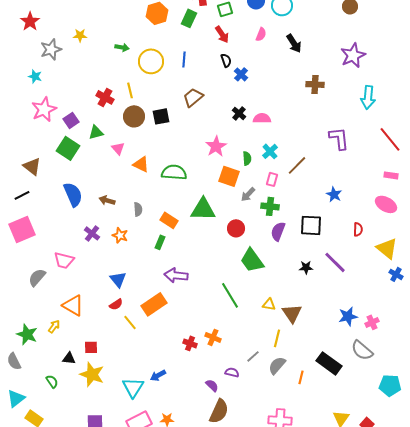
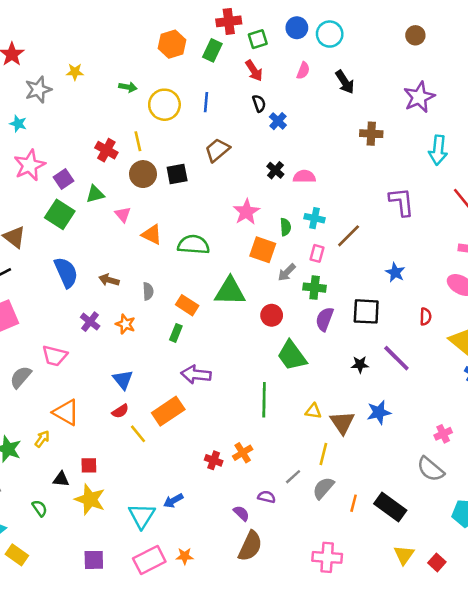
cyan cross: (270, 151) -> (315, 218), turned -35
green line: (230, 295) -> (264, 400), turned 32
blue star: (348, 316) -> (379, 412), moved
orange cross: (213, 337) -> (243, 453), turned 35
black rectangle: (329, 363) -> (390, 507), moved

